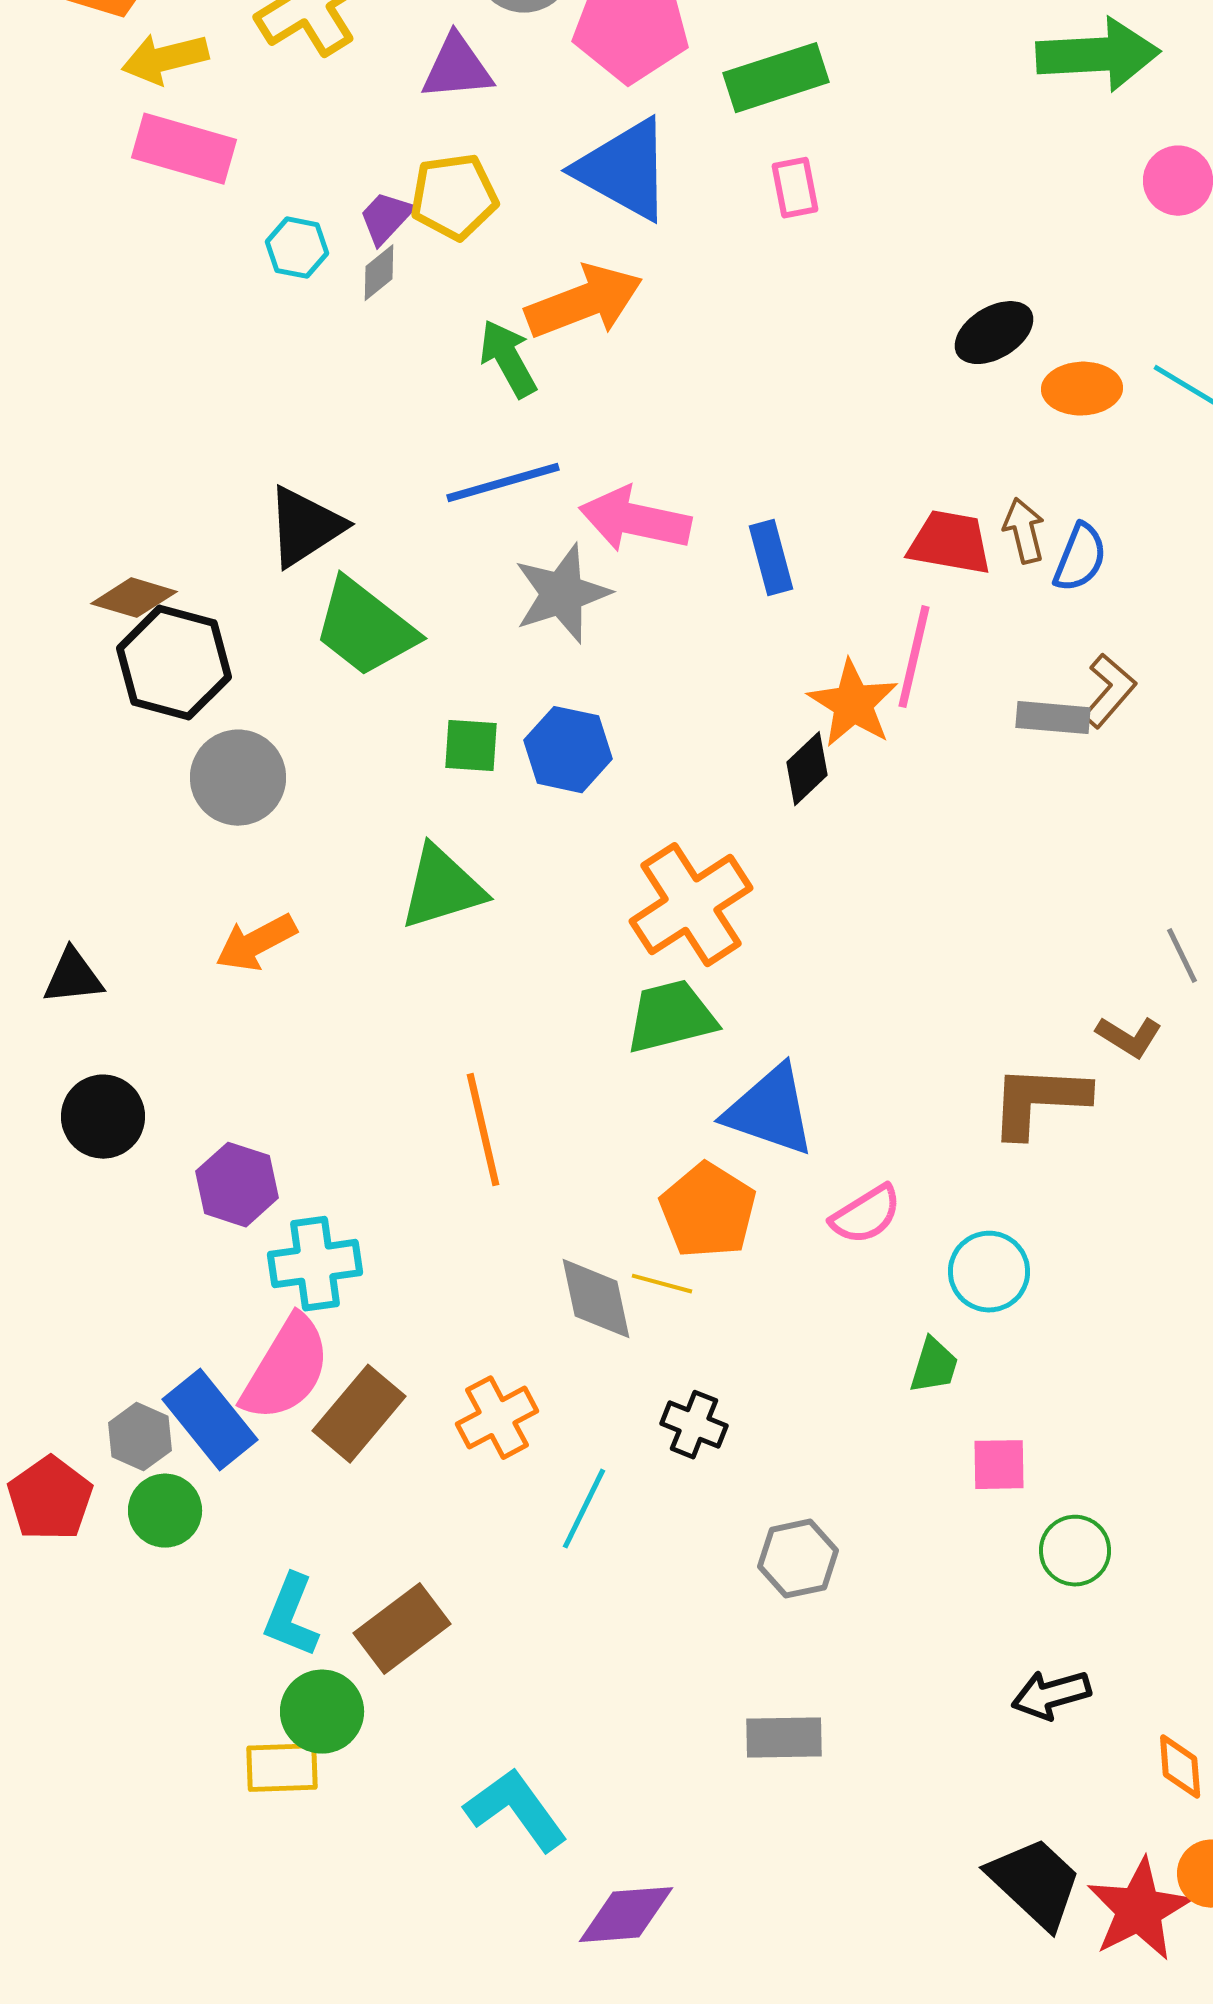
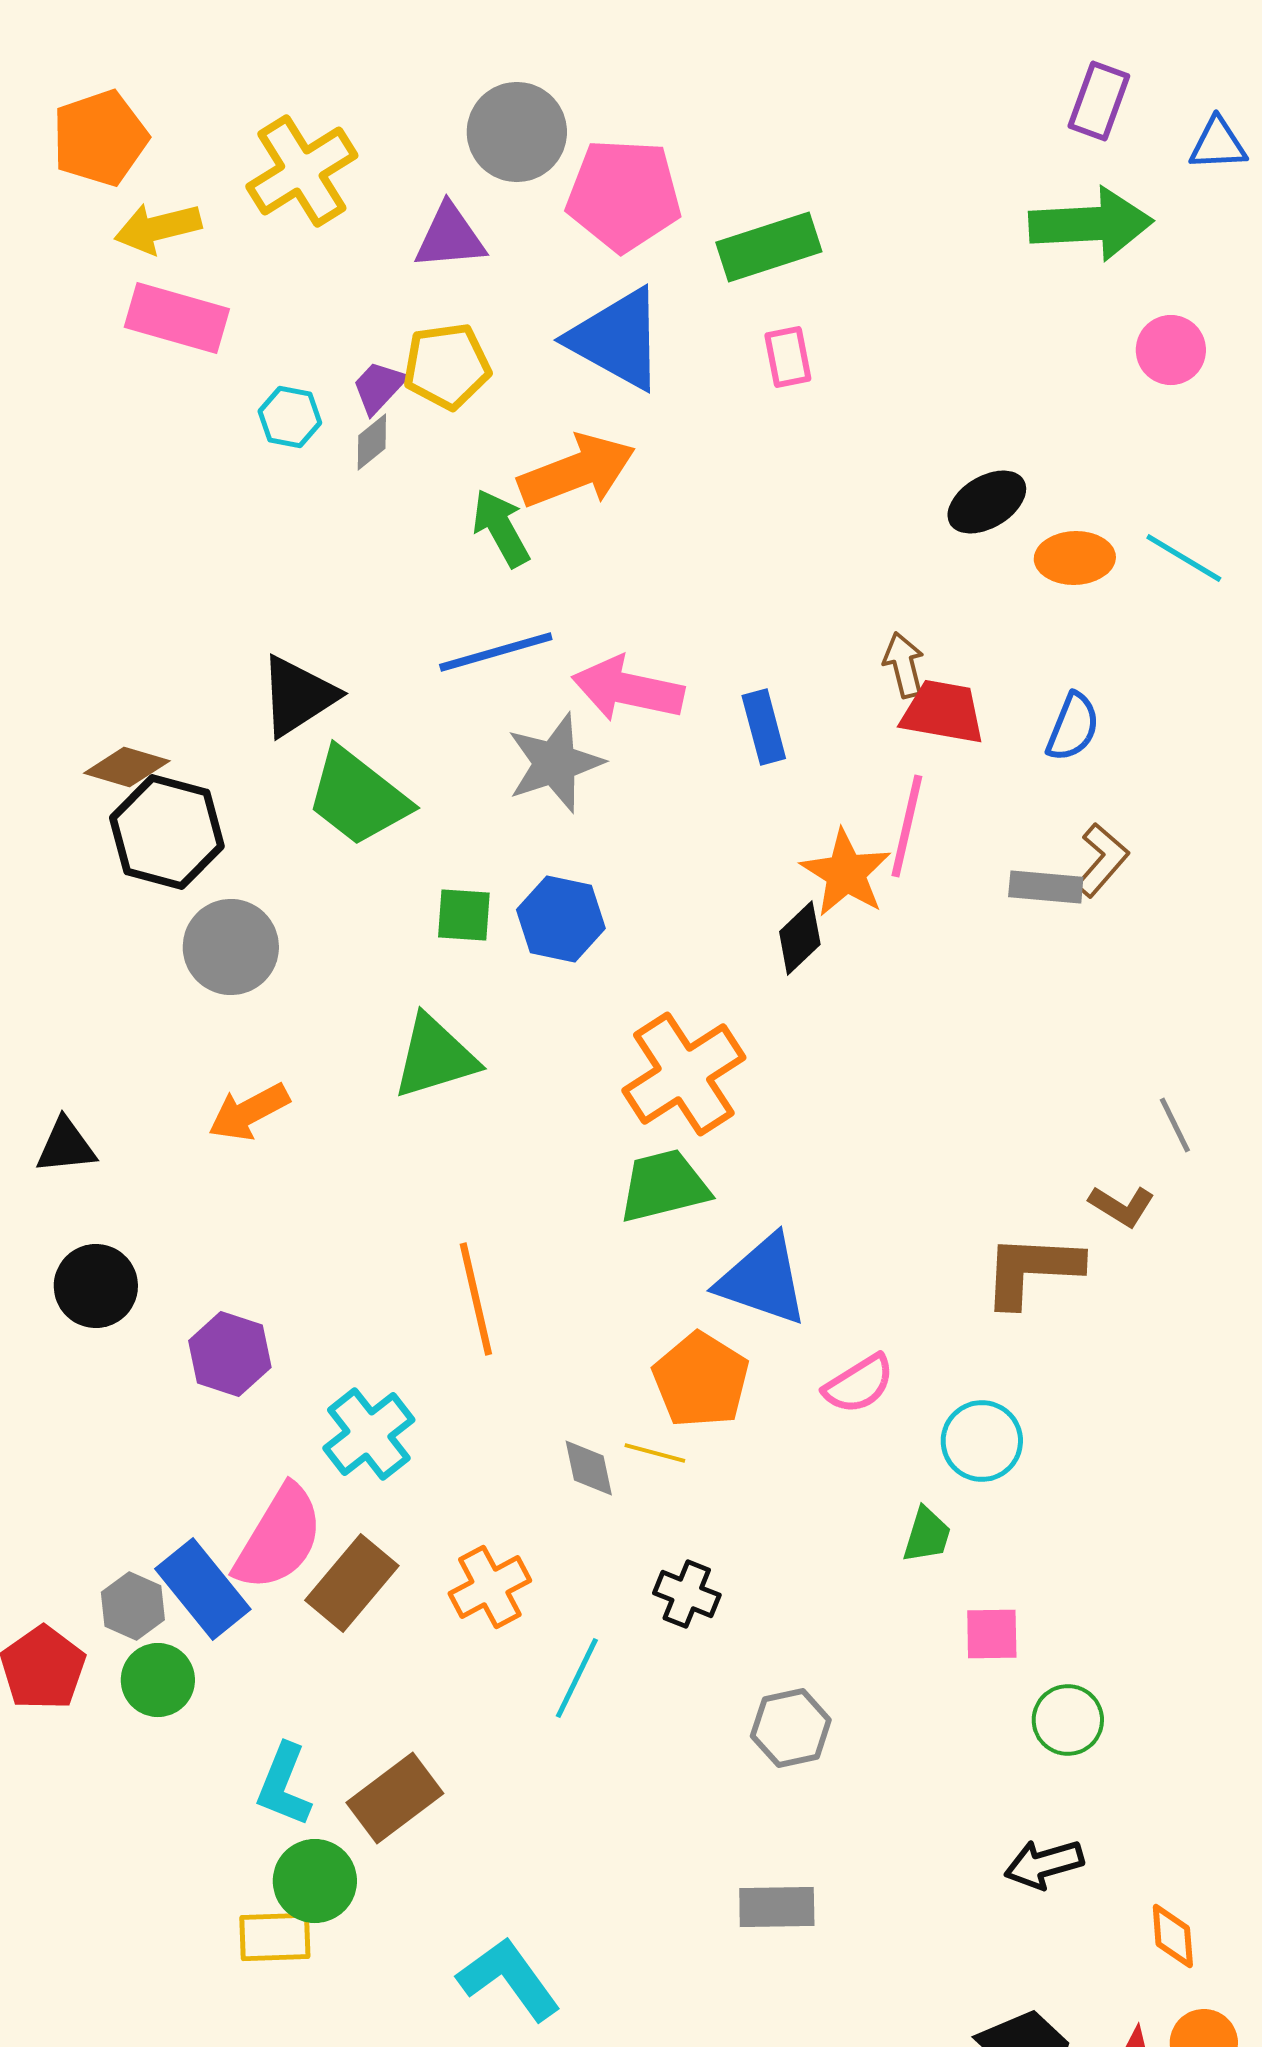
brown arrow: (1024, 531) -> (904, 665), moved
cyan cross: (315, 1264) -> (369, 1434), moved, turned -30
gray diamond: (596, 1299) -> (589, 1468), size x0.7

